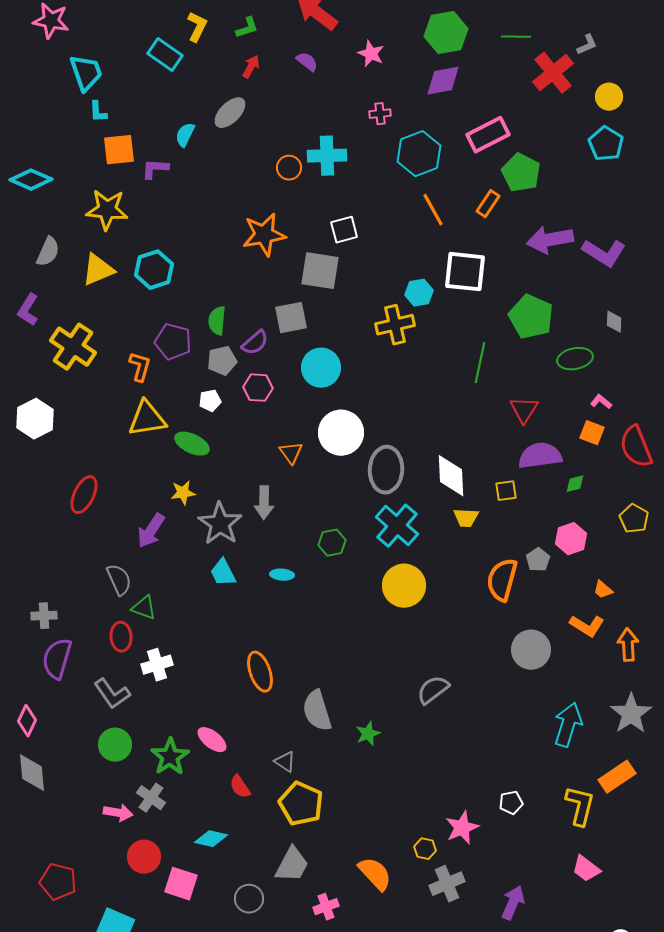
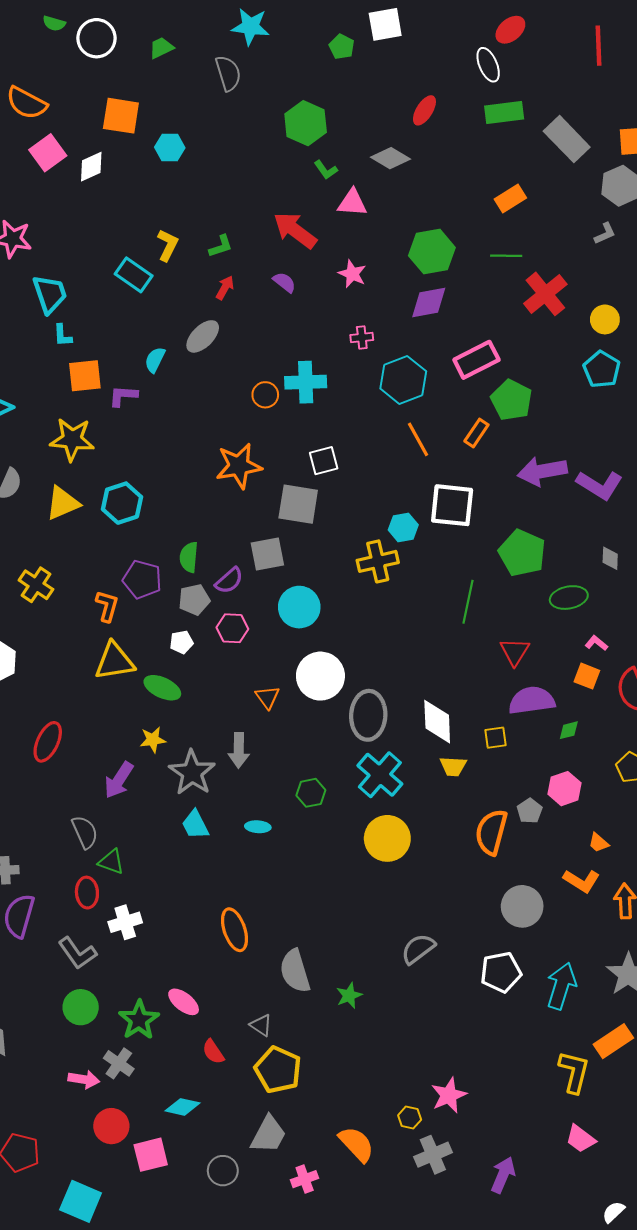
gray L-shape: (587, 45) -> (605, 233), moved
yellow cross: (73, 347) -> (36, 585), size x0.7
white pentagon: (511, 803) -> (501, 972), moved, size x1.6
pink square: (181, 884) -> (151, 1155), turned -32

